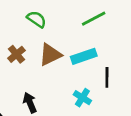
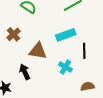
brown triangle: (50, 55) -> (38, 51), moved, turned 36

